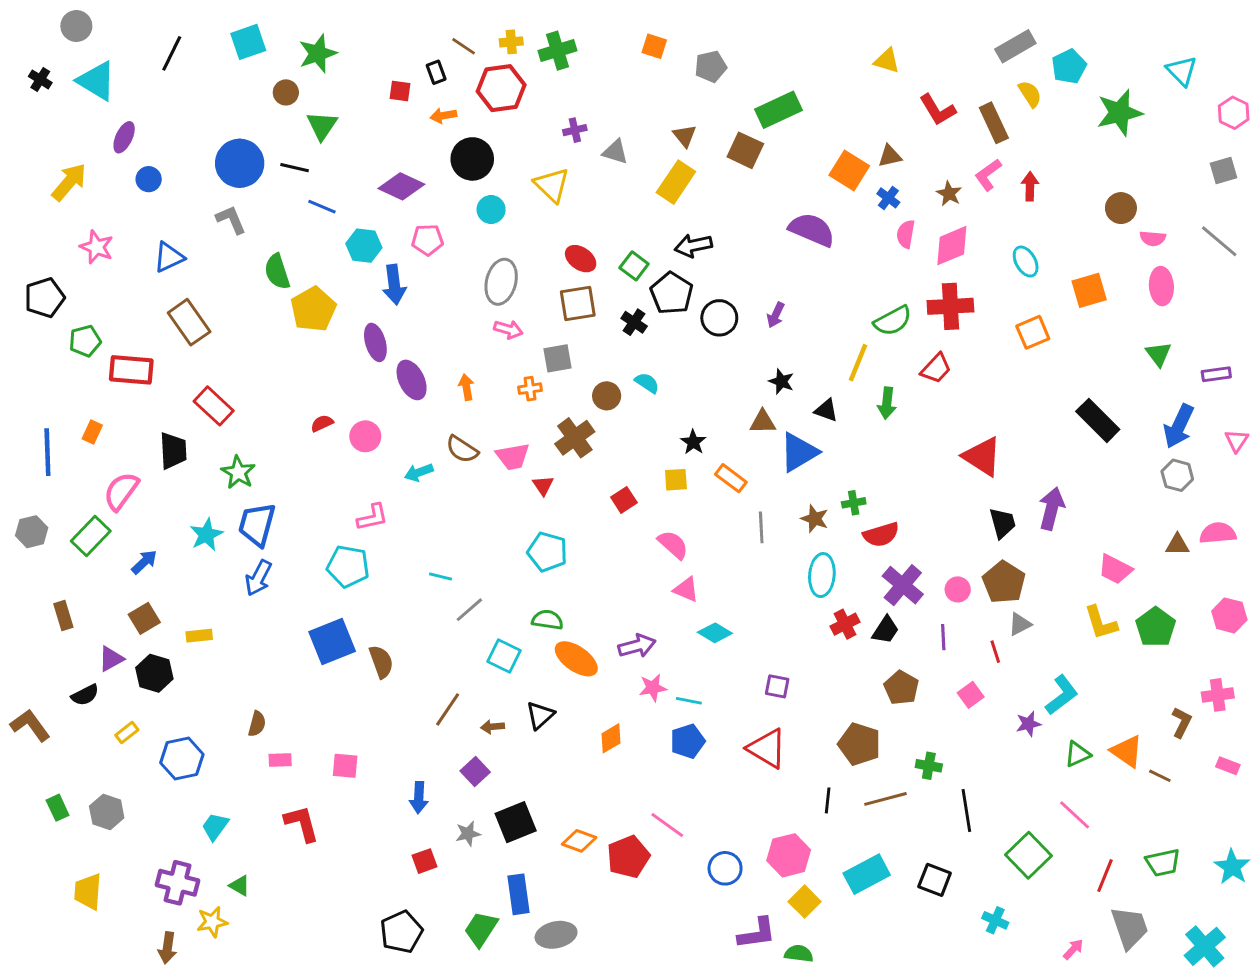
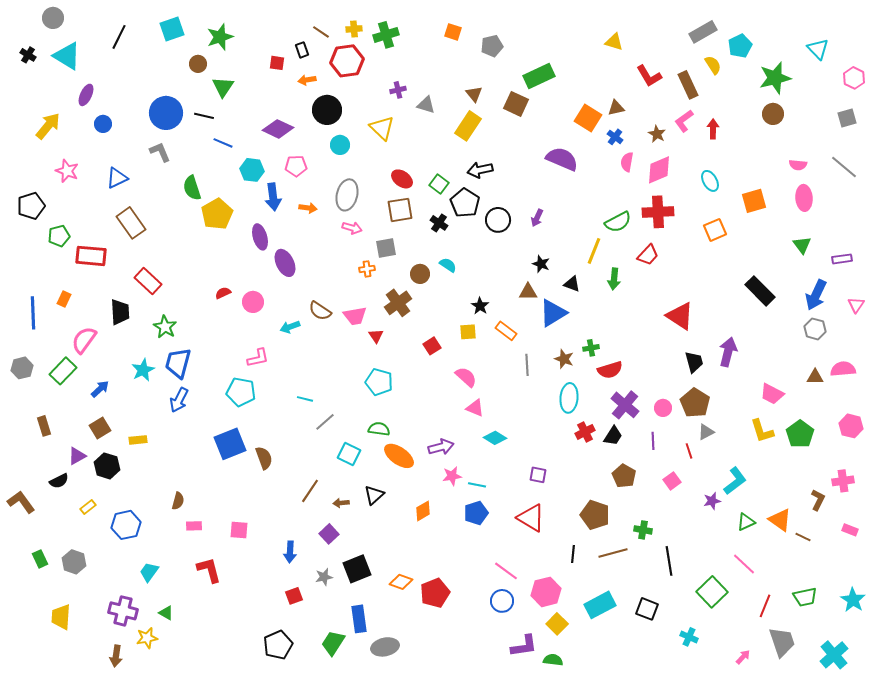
brown circle: (1121, 208) -> (773, 114), moved
orange arrow: (466, 387) -> (308, 208), moved, turned 108
pink line: (667, 825) -> (506, 571), moved

